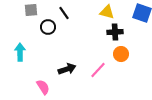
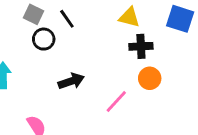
gray square: (31, 10) -> (34, 14), moved, turned 32
black arrow: (67, 69) -> (71, 81), moved

